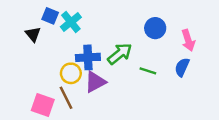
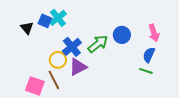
blue square: (50, 16) -> (45, 21), moved
blue circle: (155, 28) -> (122, 35), moved
blue cross: (88, 57) -> (72, 47), turned -36
green line: (148, 71) -> (146, 71), moved

